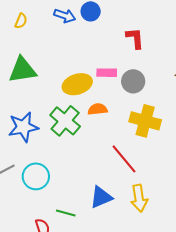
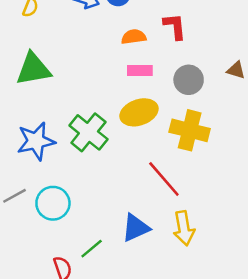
gray circle: (133, 81) -> (189, 80), moved
yellow ellipse: (77, 84) -> (139, 112), moved
orange semicircle: (98, 109) -> (134, 37), moved
green line: (66, 213) -> (92, 249), turned -54

